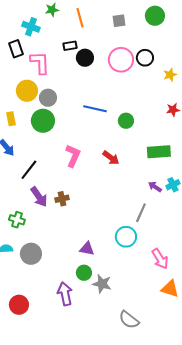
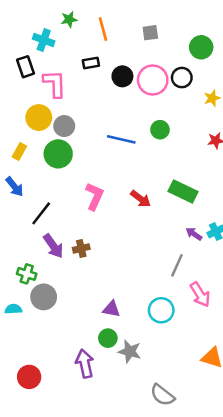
green circle: (155, 16) -> (201, 47), moved
black circle: (85, 58) -> (122, 76), moved
yellow rectangle: (11, 119) -> (19, 151), turned 40
green circle: (126, 121) -> (160, 130), moved
green rectangle: (159, 152) -> (183, 191), moved, turned 30
cyan circle: (126, 237) -> (161, 310), moved
gray circle: (31, 254) -> (44, 297), moved
pink arrow: (160, 259) -> (200, 294), moved

